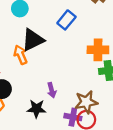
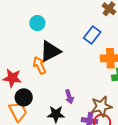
blue rectangle: (66, 20) -> (92, 35), moved

